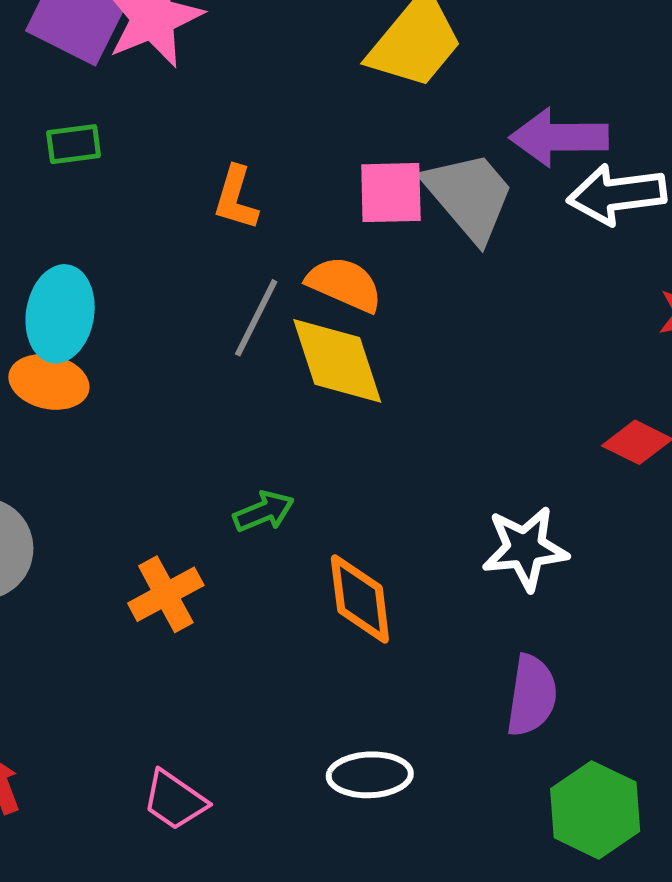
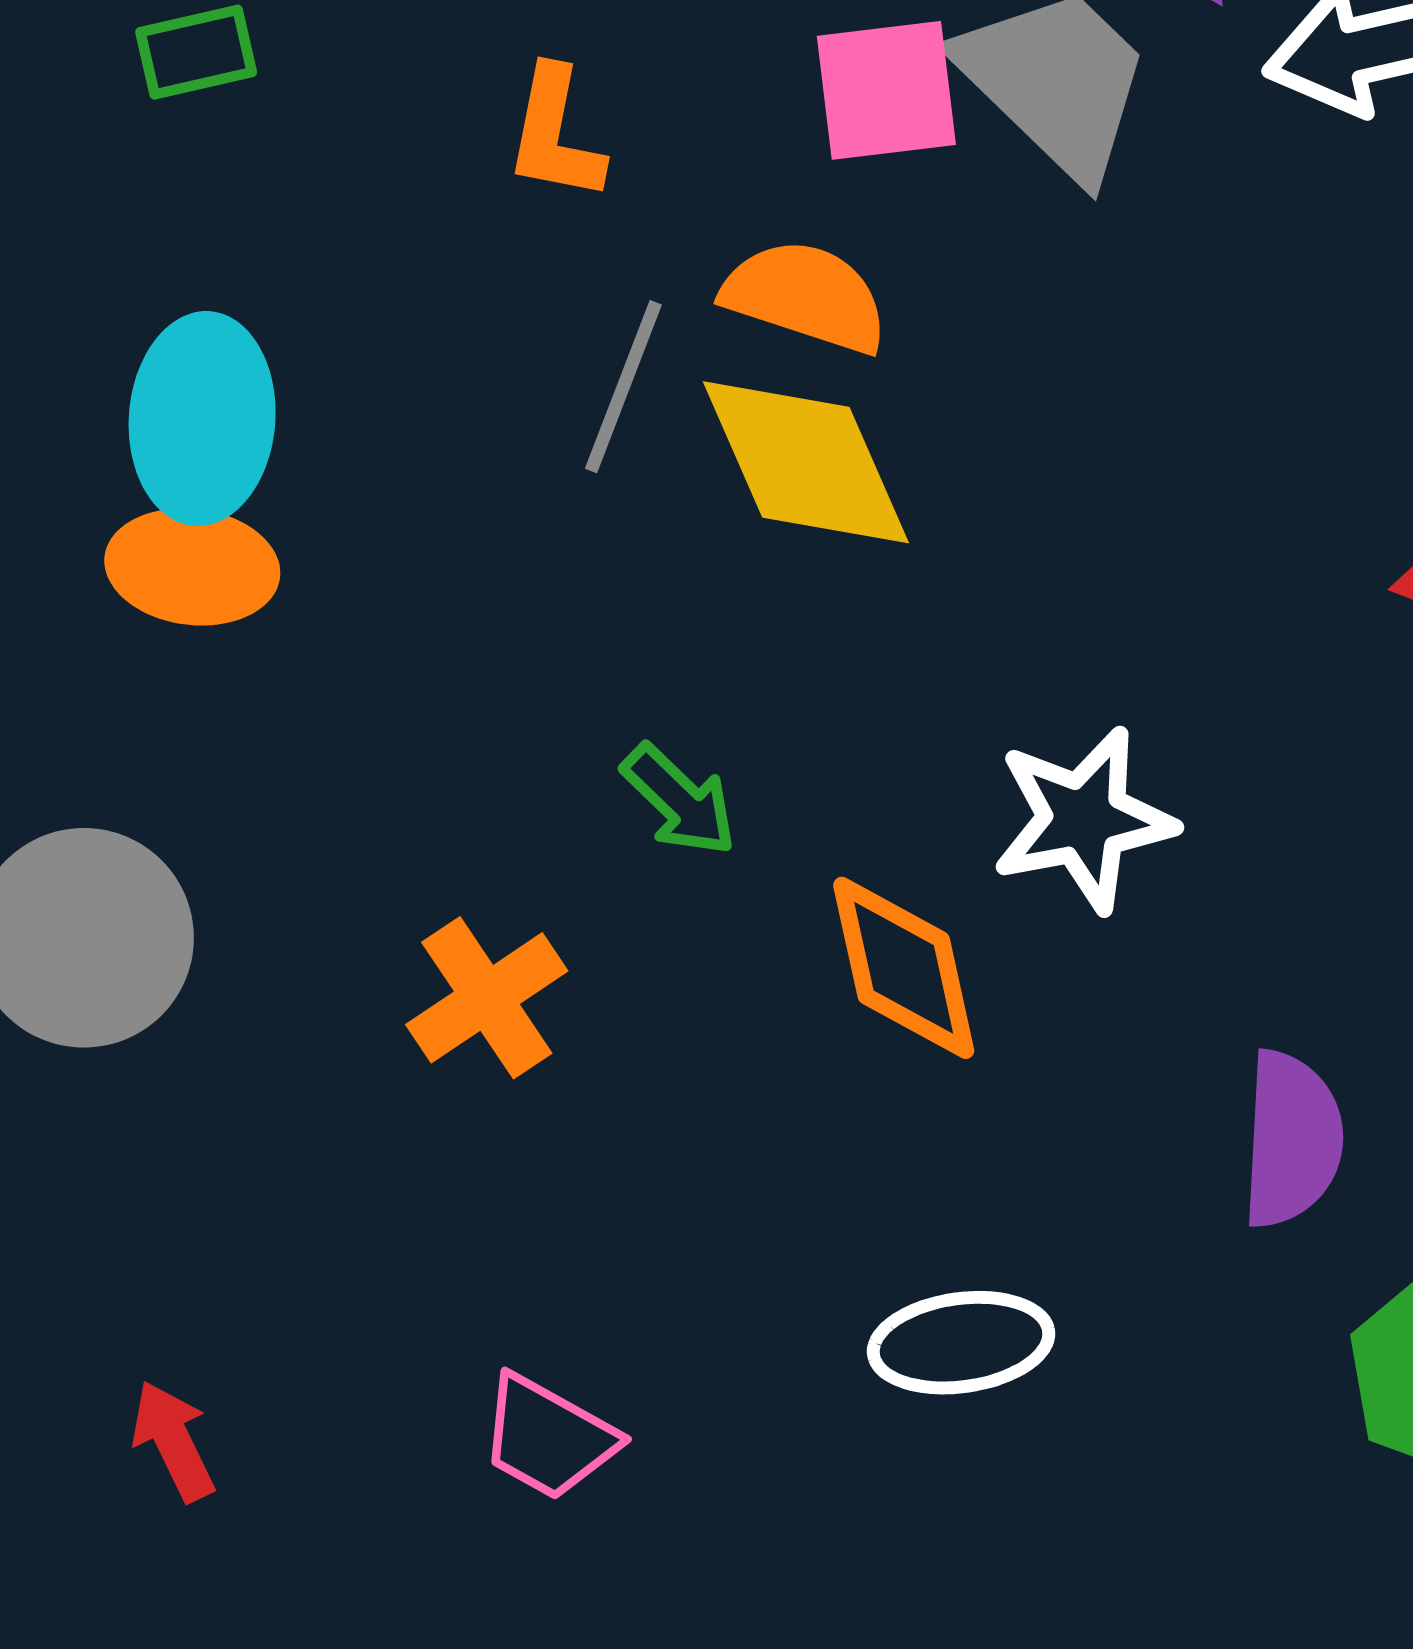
green arrow: (264, 511) -> (679, 800), turned 72
white star: (525, 548) -> (1084, 819), moved

